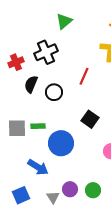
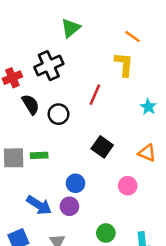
black semicircle: (31, 84) -> (31, 104), turned 126
blue circle: (61, 143) -> (75, 183), moved, size x0.6
purple circle: (70, 189) -> (69, 206), moved

